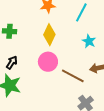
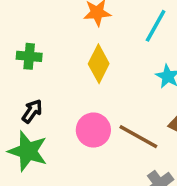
pink circle: (48, 62) -> (93, 130), moved

